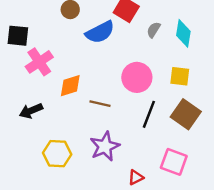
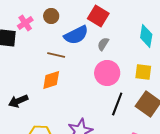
gray semicircle: (154, 30) -> (103, 44), moved
pink cross: (39, 62) -> (25, 23), moved, size x0.7
brown line: (100, 104) -> (56, 55), moved

